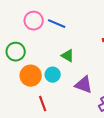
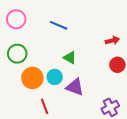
pink circle: (34, 21) -> (16, 19), moved
purple triangle: (84, 85) -> (75, 87), moved

